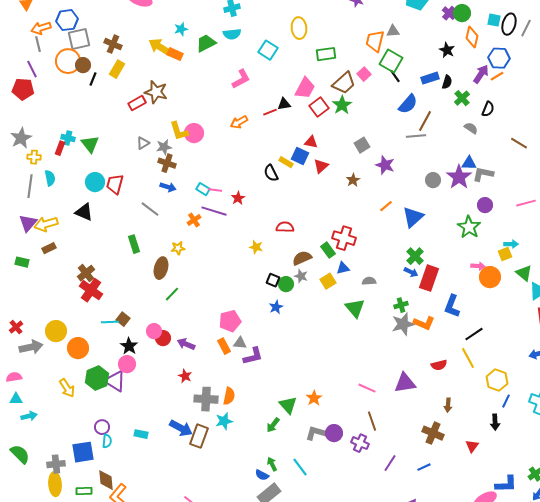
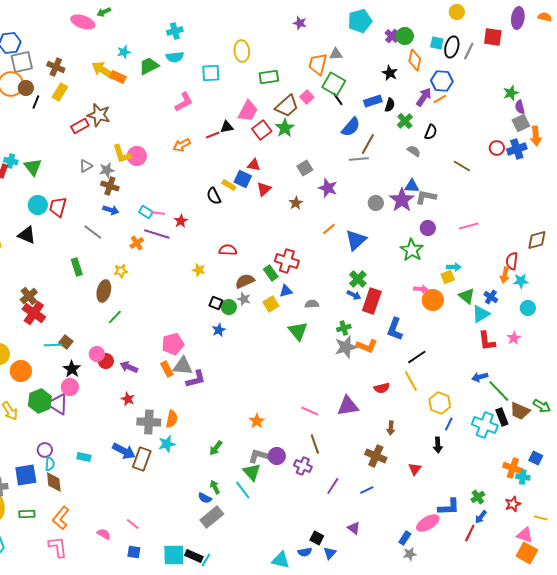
cyan square: (268, 50) -> (211, 73), turned -36
gray triangle: (240, 343) -> (183, 366), size x1.5
green triangle: (288, 405) -> (252, 472), moved
brown diamond: (106, 480) -> (54, 482), moved

